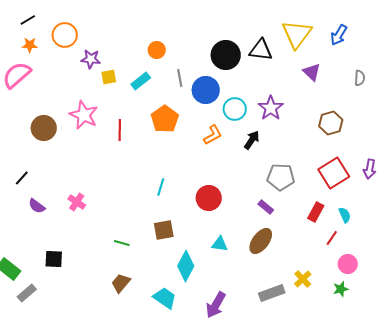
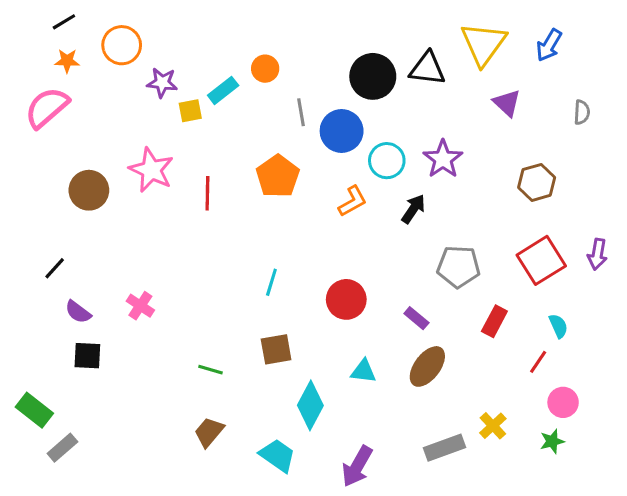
cyan rectangle: (141, 81) -> (223, 90), moved
purple rectangle: (266, 207) -> (416, 318), moved
red rectangle: (316, 212) -> (494, 321), moved
black square: (54, 259) -> (87, 356), moved

